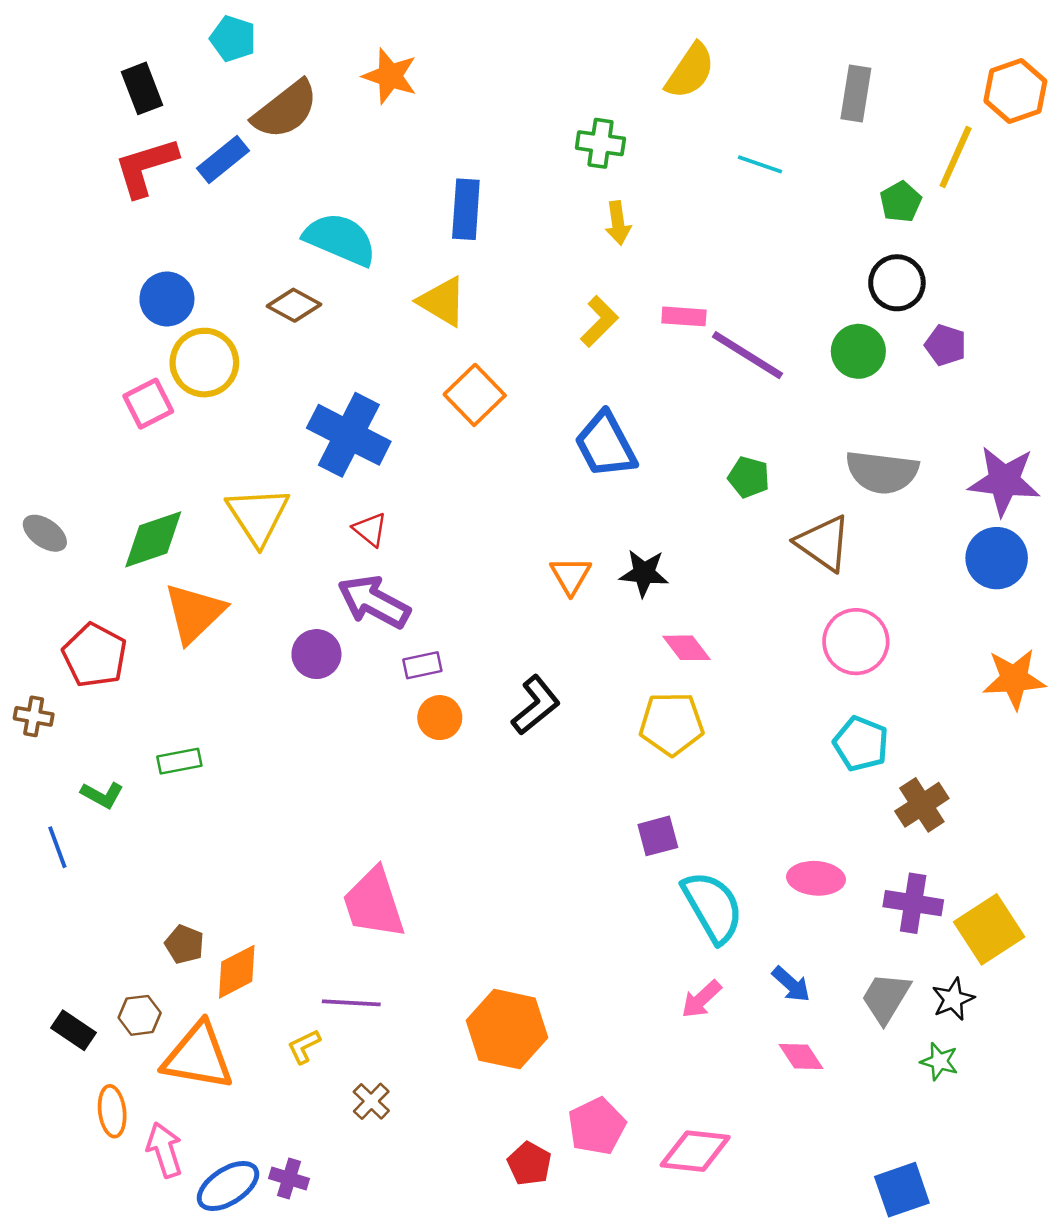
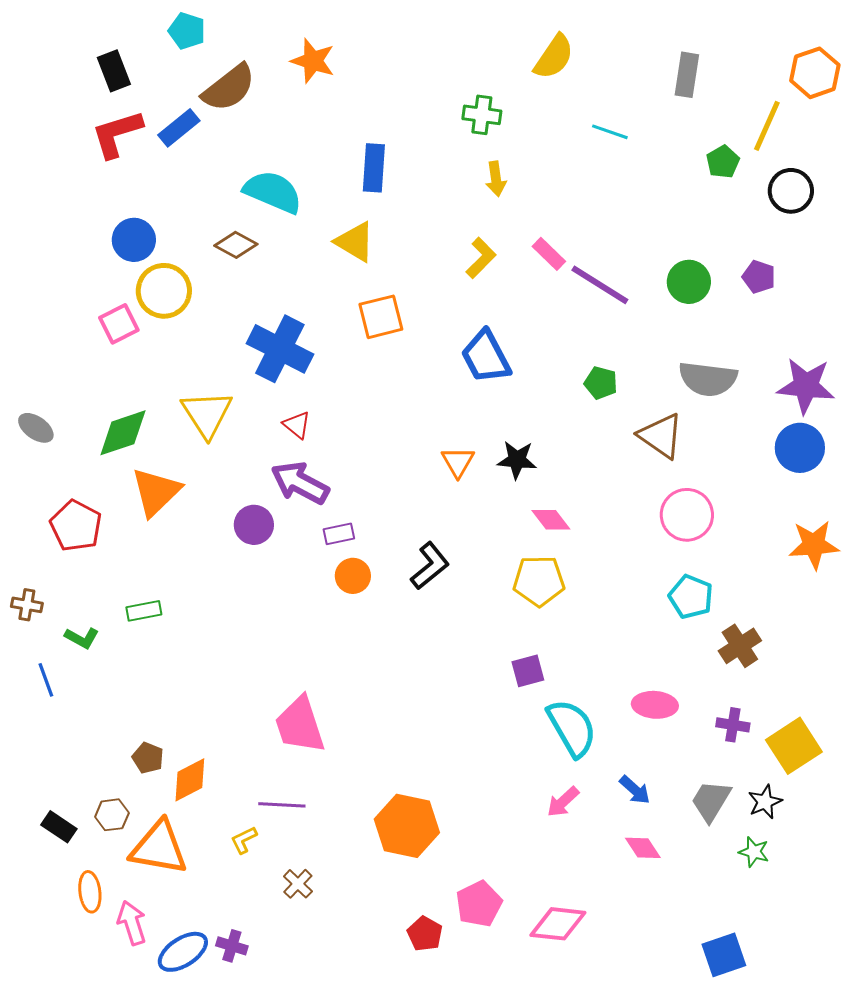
black circle: (897, 283) -> (791, 191), moved
pink rectangle: (684, 316) -> (549, 254), turned 40
orange square: (475, 395) -> (381, 317), turned 30
brown cross: (34, 716) -> (27, 605), moved
purple cross: (913, 903) -> (733, 725), size x0.7

